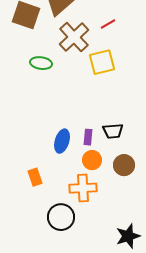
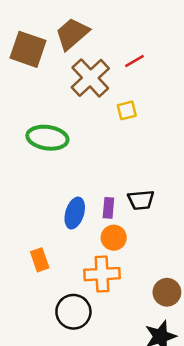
yellow square: (102, 62) -> (127, 110), size x0.6
green ellipse: (41, 63) -> (47, 138), moved, size x1.4
brown circle: (124, 165) -> (167, 292), moved

